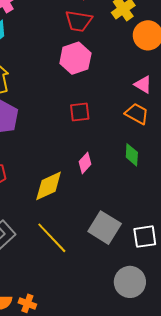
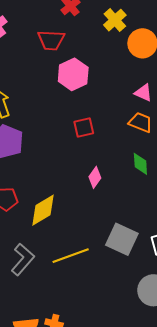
red trapezoid: (79, 21) -> (51, 40), moved
yellow diamond: (49, 186) -> (43, 210), moved
yellow line: (52, 238) -> (71, 256), turned -60

